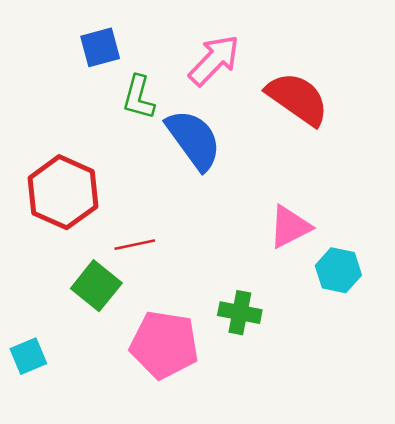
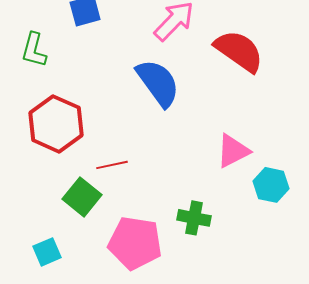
green L-shape: (139, 97) -> (34, 50), moved
cyan square: (28, 356) -> (47, 252), moved

